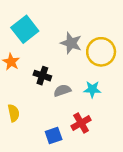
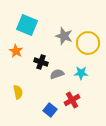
cyan square: (25, 29) -> (27, 25), turned -30
blue square: (54, 135) -> (50, 110), turned -32

